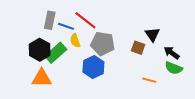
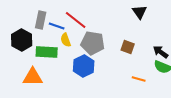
black triangle: (152, 34) -> (140, 12), moved
black hexagon: (40, 50) -> (22, 40), moved
green rectangle: (56, 53) -> (47, 52), turned 45

